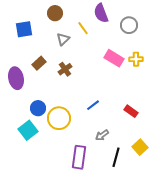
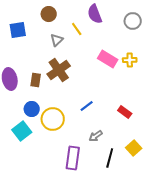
gray circle: (129, 25) -> (133, 21), moved
brown rectangle: (39, 63) -> (36, 80), moved, turned -40
brown cross: (65, 69) -> (59, 70), size x1.6

